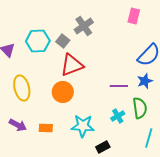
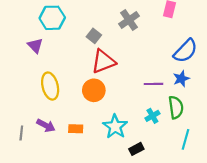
gray cross: (84, 26) -> (129, 20), moved
cyan hexagon: (38, 41) -> (52, 18), moved
cyan star: (83, 126) -> (115, 127), turned 30

